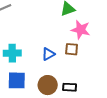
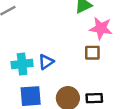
blue triangle: (48, 54) -> (46, 62), moved

